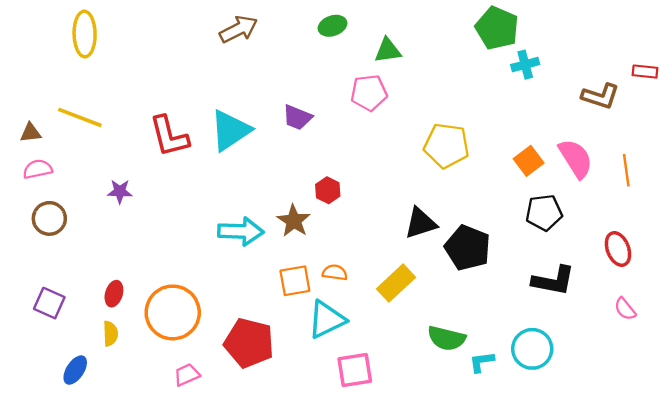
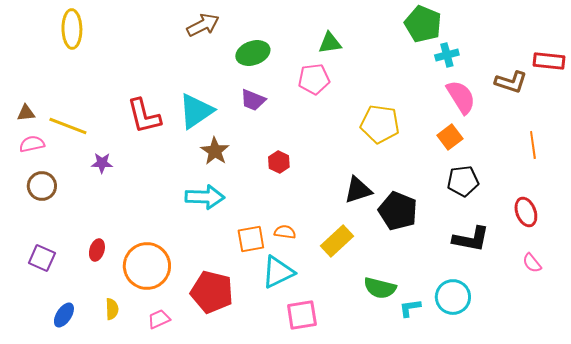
green ellipse: (332, 26) -> (253, 53), moved, size x1.4
red rectangle: (645, 72) -> (549, 61), size x1.4
yellow line: (80, 117) -> (68, 126), moved
pink semicircle: (576, 159) -> (461, 97), moved
brown star: (294, 221) -> (215, 151), moved
yellow semicircle: (110, 334) -> (112, 309), moved

